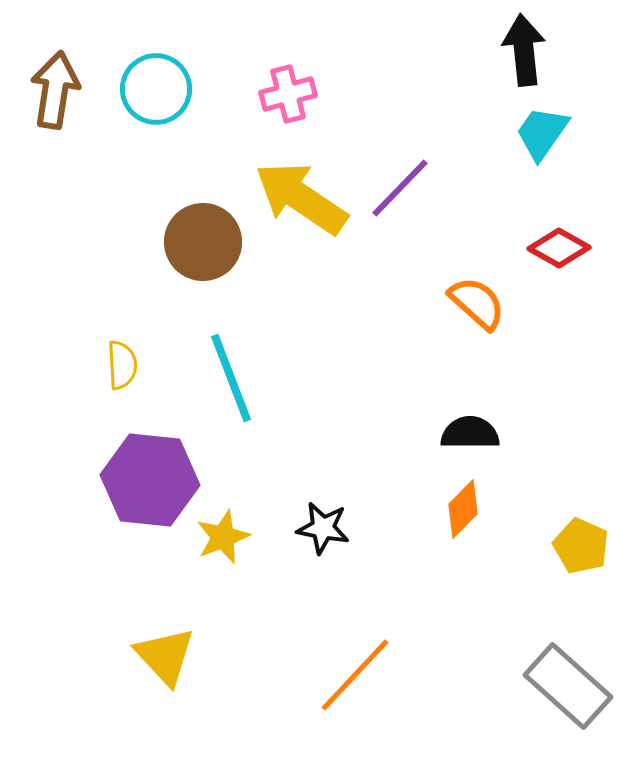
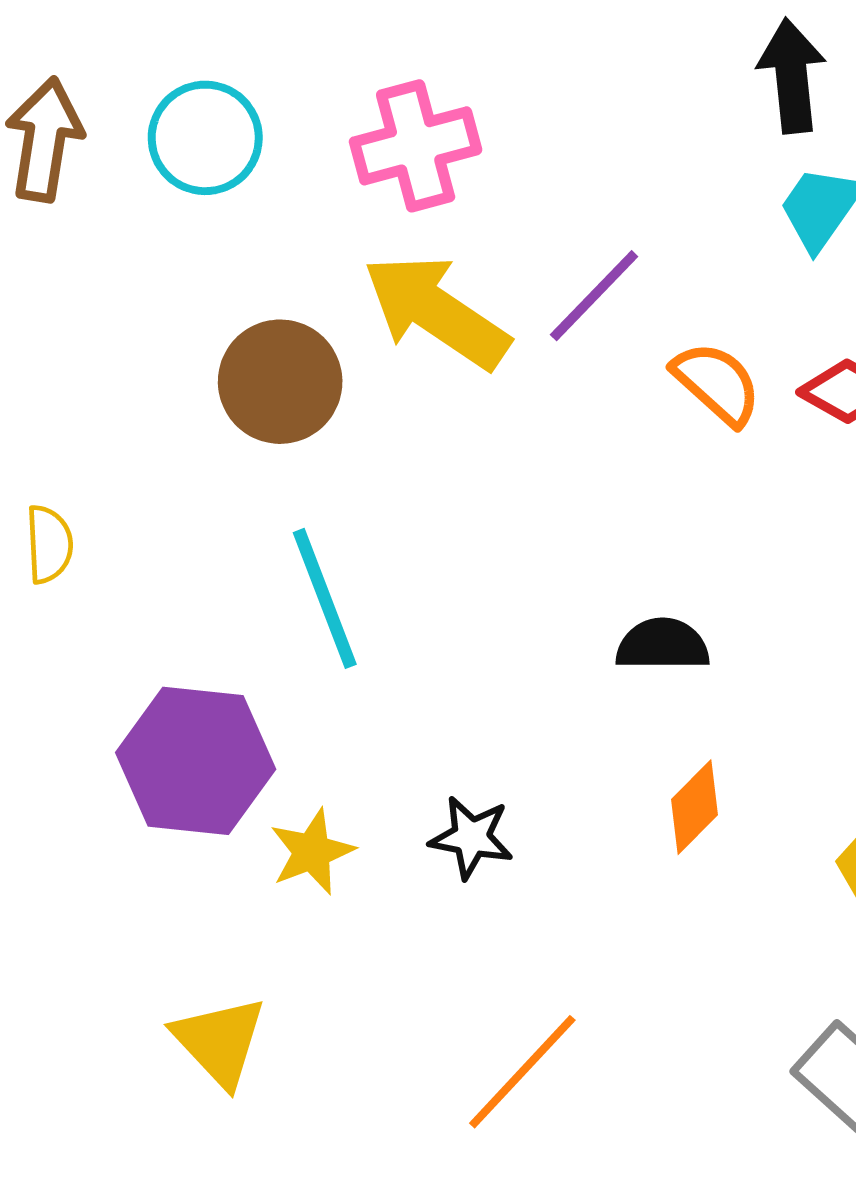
pink cross: (288, 94) -> (416, 146), size x1.4
orange semicircle: (477, 303) -> (717, 383), moved
yellow semicircle: (122, 365) -> (49, 544), moved
black semicircle: (470, 433) -> (663, 645), moved

